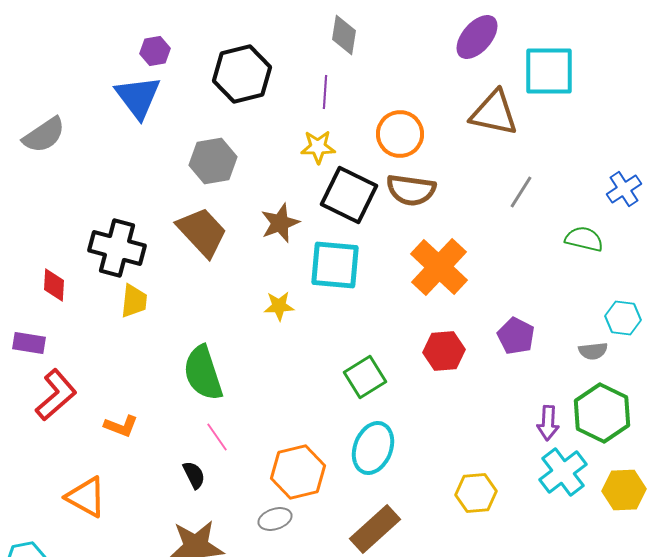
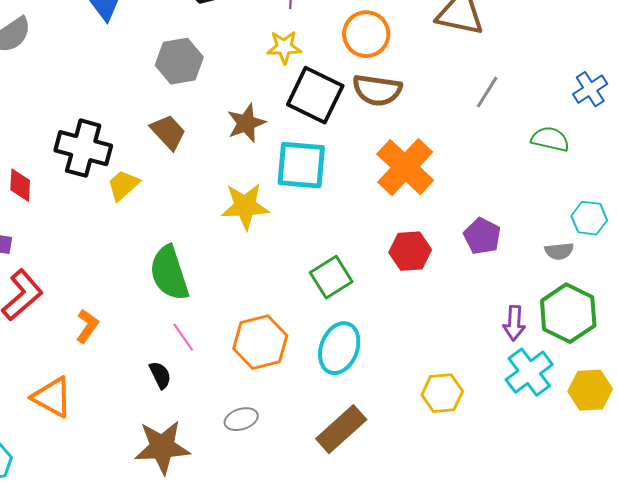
brown trapezoid: (202, 232) -> (168, 132), size x0.7
yellow trapezoid: (134, 301) -> (123, 185), moved, turned -138
yellow star: (279, 306) -> (245, 206), size x1.6
orange L-shape: (121, 426) -> (87, 326), turned -76
orange hexagon: (298, 472) -> (260, 342), moved

